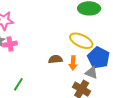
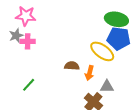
blue pentagon: (99, 58) -> (119, 38), moved, turned -30
gray triangle: (91, 73) -> (107, 87), turned -32

